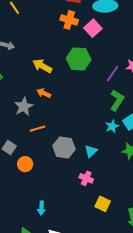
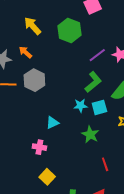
gray hexagon: (64, 148) -> (34, 80), moved
pink cross: (86, 178) -> (39, 147), turned -32

